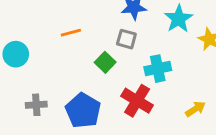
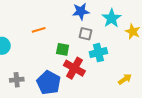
gray square: (126, 39) -> (86, 34), moved
green square: (105, 62) -> (63, 49), turned -32
red cross: (137, 101) -> (74, 68), moved

